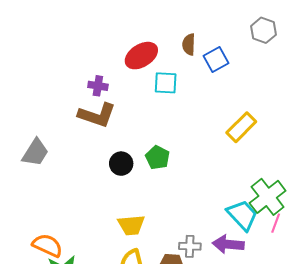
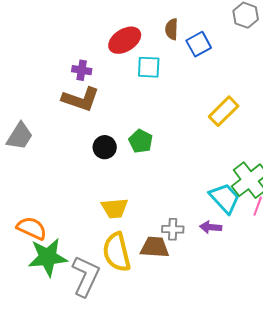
purple arrow: (228, 244) -> (211, 227), size x0.7

